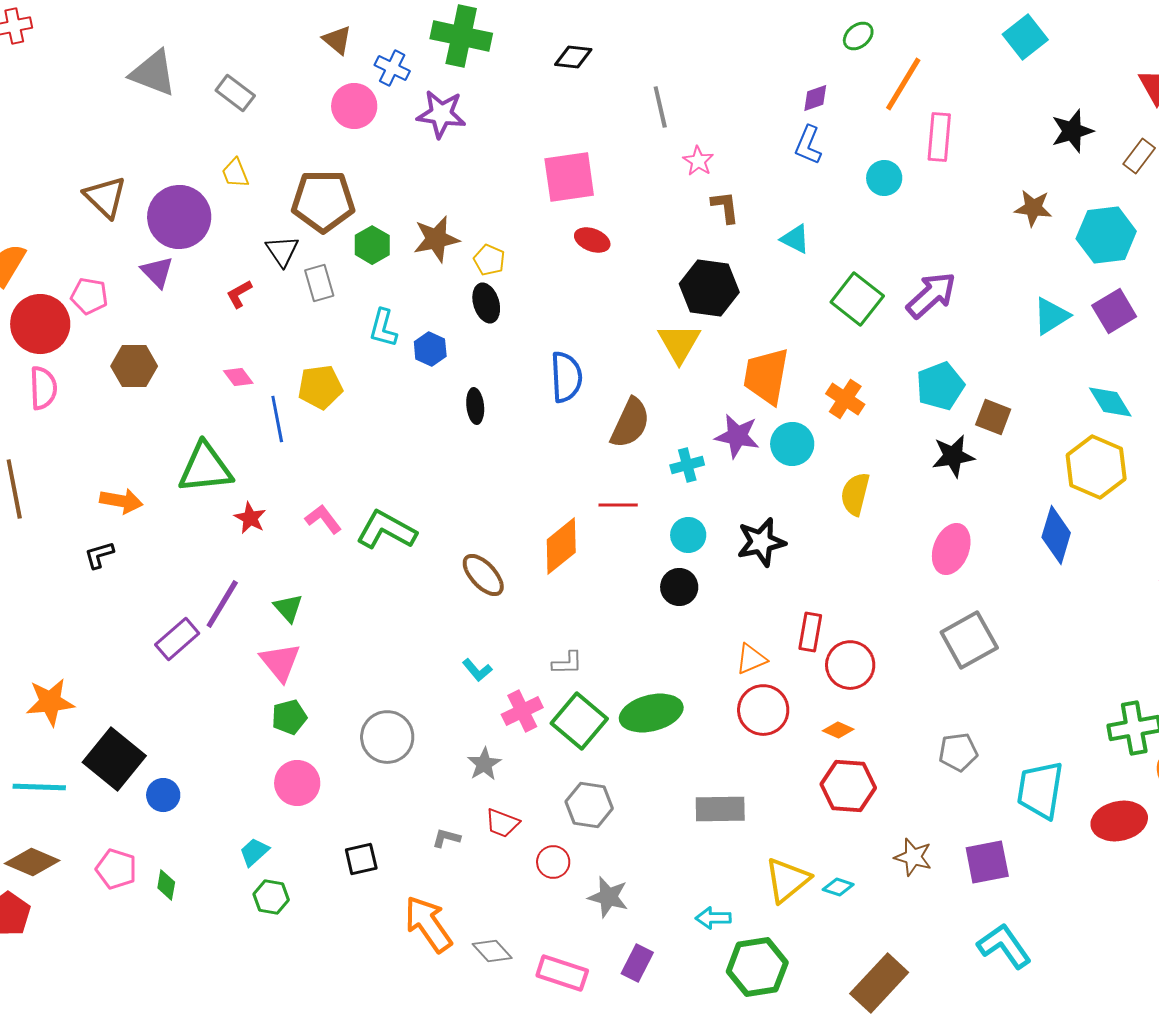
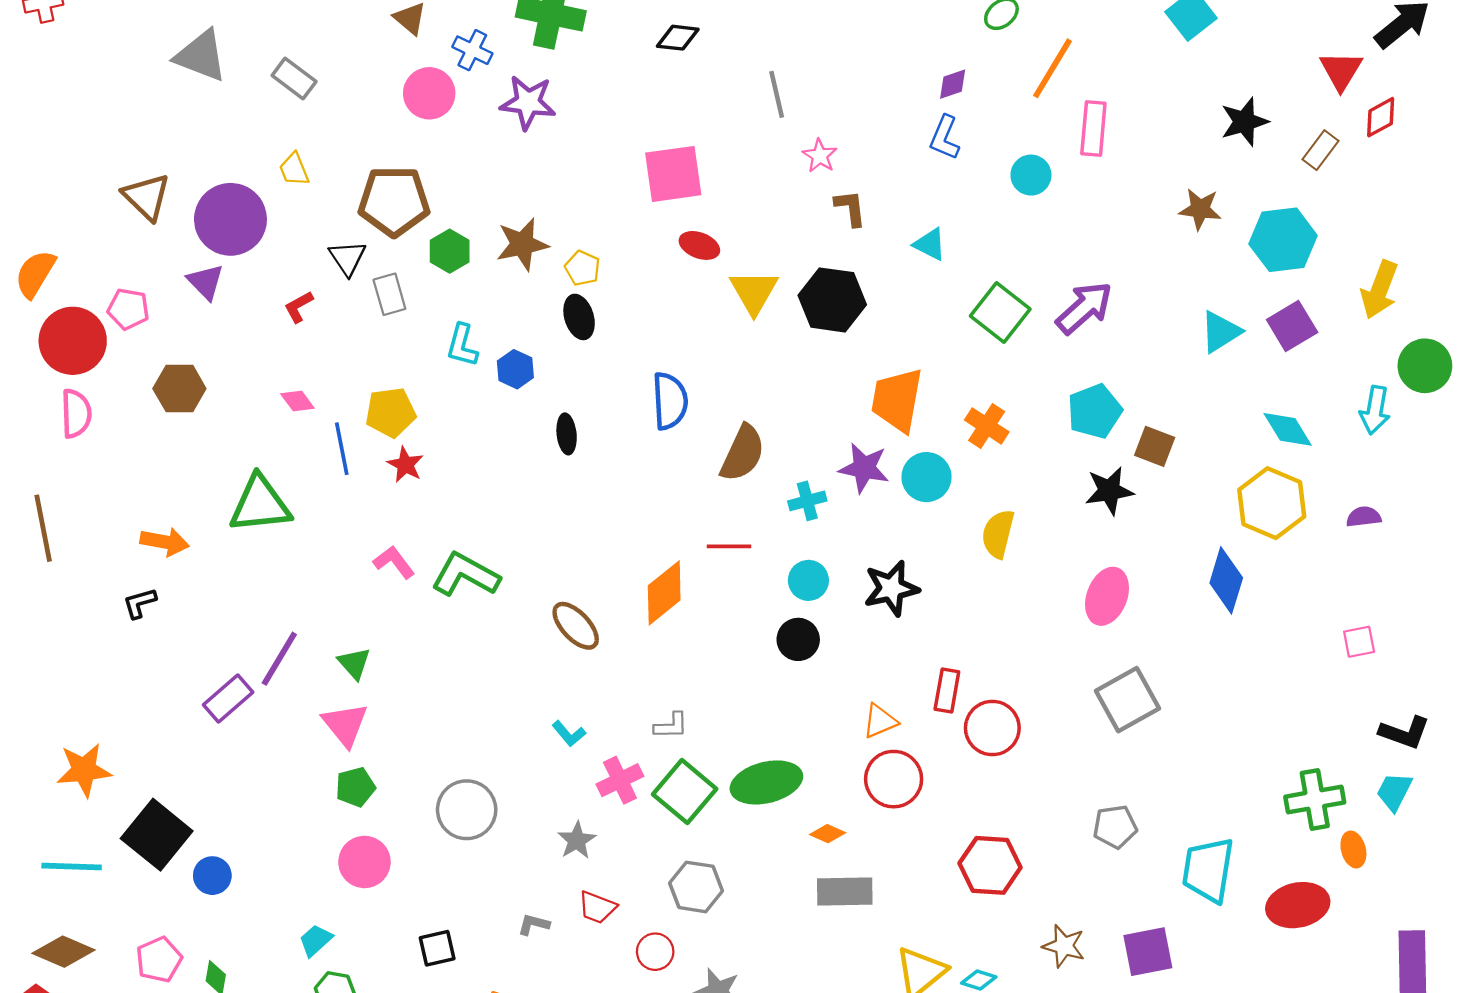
yellow triangle: (679, 343) -> (754, 292), moved
red star: (250, 518) -> (405, 465), moved
orange diamond: (838, 730) -> (828, 834), moved
pink pentagon: (116, 869) -> (159, 960), turned 30

